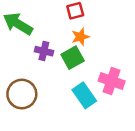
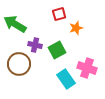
orange star: (80, 37) -> (76, 28), moved
brown circle: (22, 94) -> (19, 64), moved

